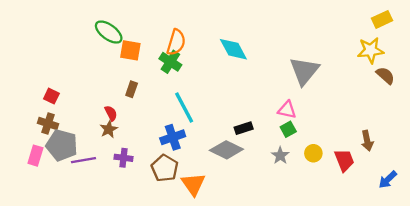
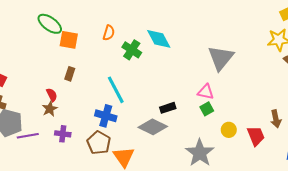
orange semicircle: (176, 42) -> (109, 33), size x0.7
green cross: (170, 62) -> (132, 50), moved
blue cross: (173, 137) -> (106, 116), turned 35
gray star: (280, 156) -> (200, 153), moved, size x1.8

